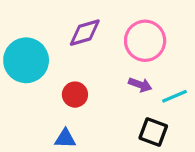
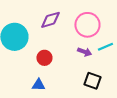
cyan line: (174, 96) -> (105, 47), moved

